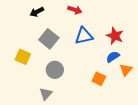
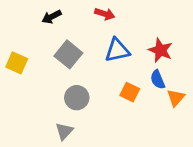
yellow square: (23, 57) -> (17, 63), moved
blue semicircle: (113, 57) -> (158, 80), turned -80
orange square: (99, 79) -> (130, 92), moved

